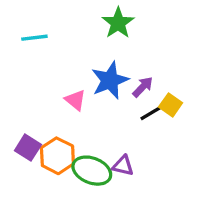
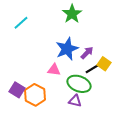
cyan line: (34, 38) -> (21, 23), turned -35
pink triangle: (75, 100) -> (54, 70), moved, turned -32
green ellipse: (92, 171) -> (79, 84), moved

